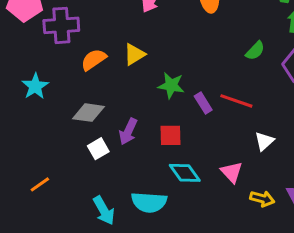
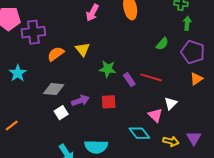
yellow triangle: (134, 54) -> (82, 49), turned -35
purple arrow: (128, 132) -> (80, 101), turned -132
pink triangle: (232, 172) -> (155, 115), moved
cyan diamond: (185, 173) -> (139, 133), moved
orange line: (40, 184) -> (12, 126), moved

